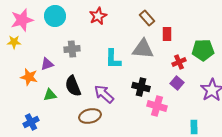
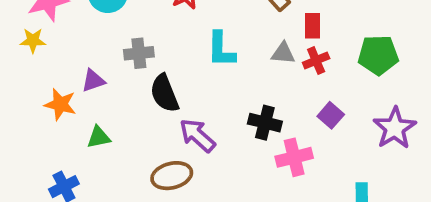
gray triangle: (143, 49) -> (283, 53), moved, size x0.6
cyan L-shape: (113, 59) -> (221, 50), moved
red cross: (179, 62) -> (316, 60), moved
black semicircle: (73, 86) -> (164, 93), moved
pink cross: (157, 106) -> (294, 157), turned -30

